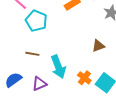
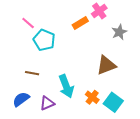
brown triangle: (98, 46) -> (106, 65), size x1.5
brown line: (32, 54) -> (32, 73), moved

